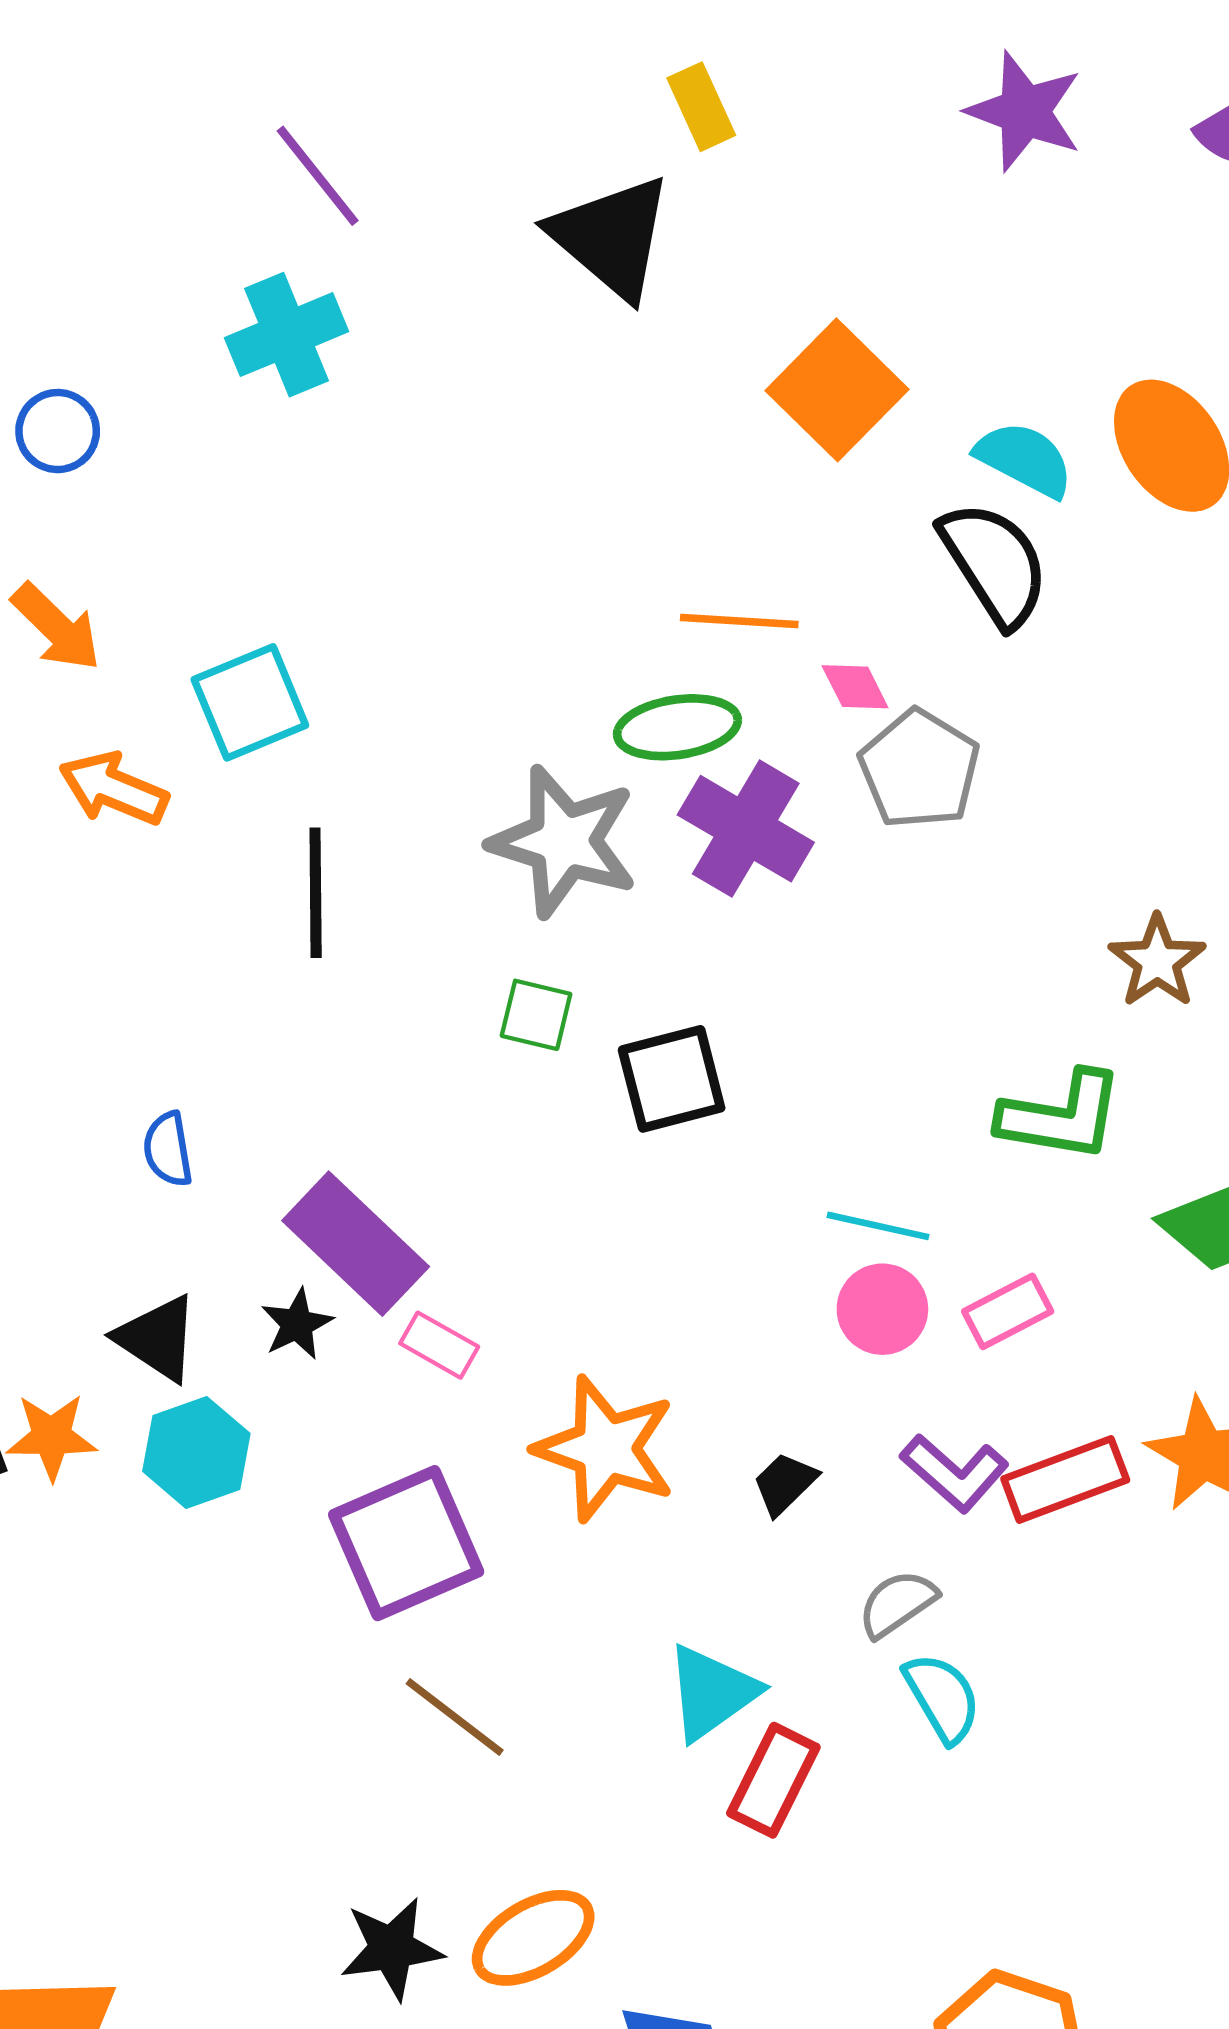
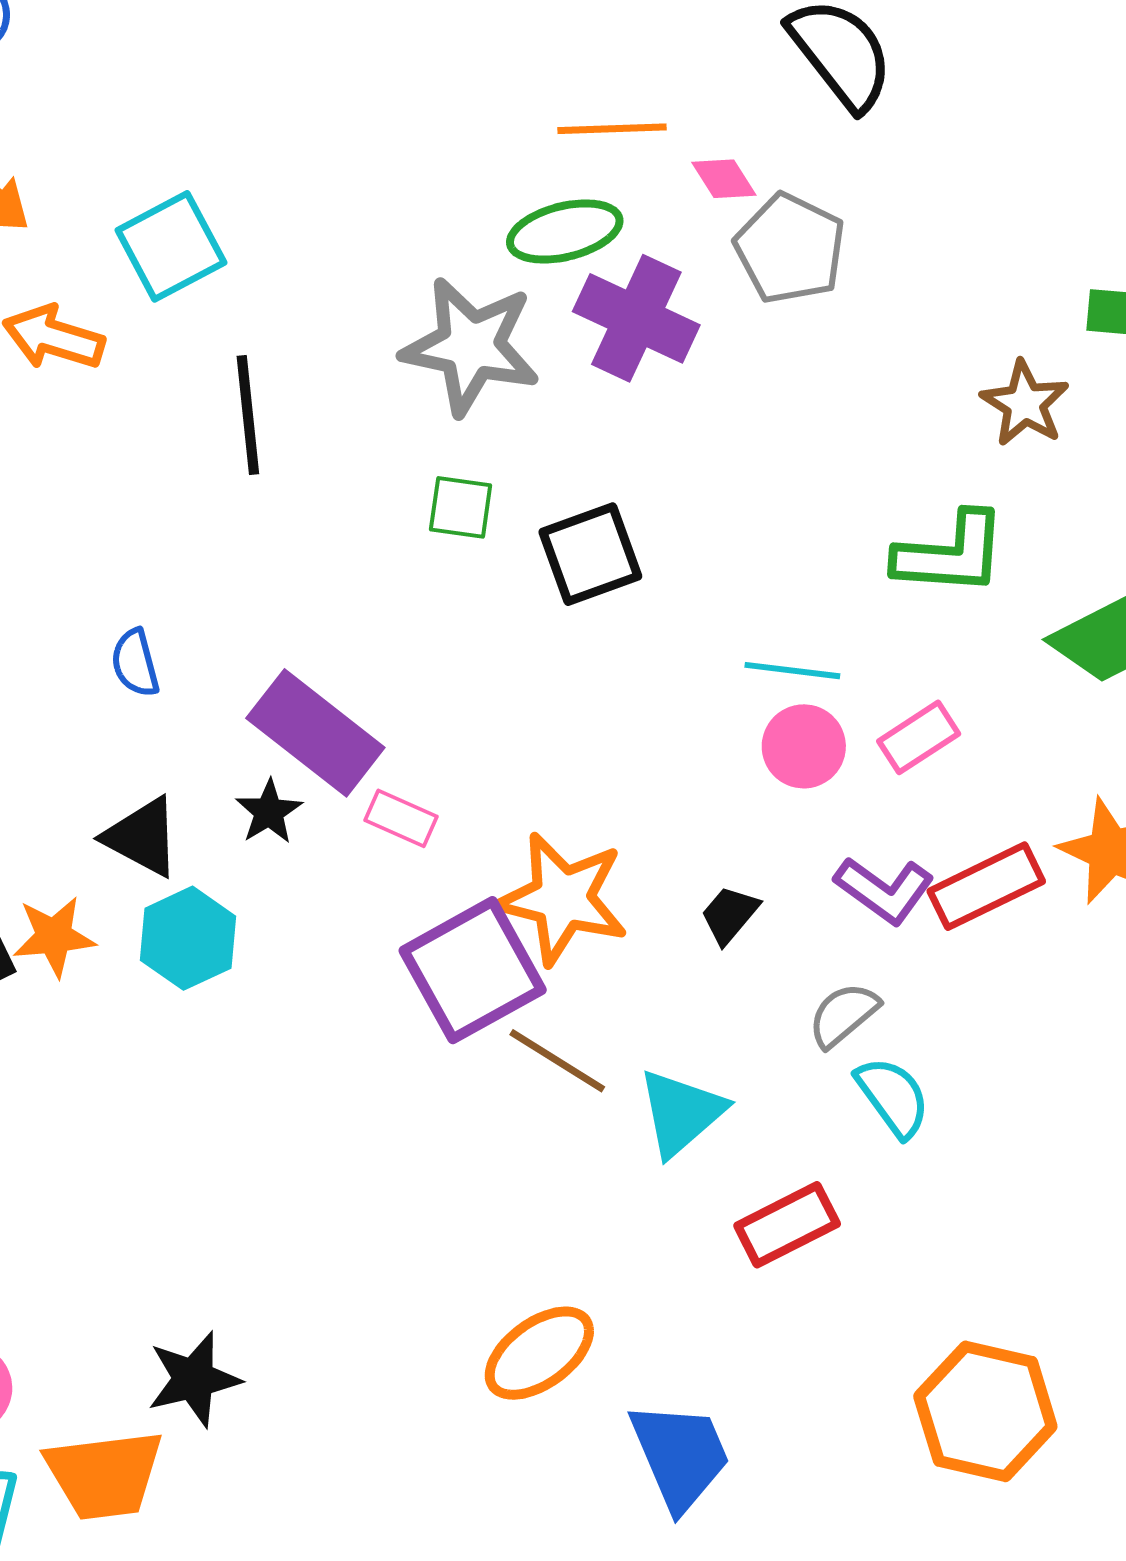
purple square: (406, 1543) -> (473, 970), moved
brown line: (455, 1717) -> (557, 1061), moved
red rectangle: (773, 1780) -> (787, 1225), moved, turned 42
black star: (392, 1949) -> (194, 1379), moved

